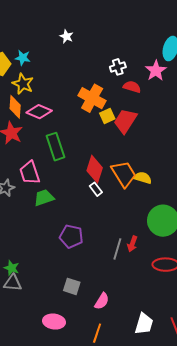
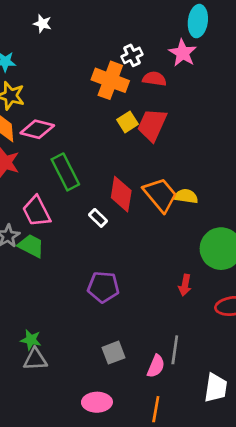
white star: (66, 36) -> (42, 24), moved
orange cross: (92, 98) -> (110, 80), moved
white rectangle: (96, 189) -> (98, 218), moved
green trapezoid: (44, 198) -> (31, 246), moved, turned 55
gray line: (117, 249) -> (175, 350), moved
gray square: (72, 286) -> (113, 353), turned -30

